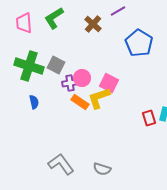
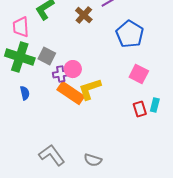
pink trapezoid: (24, 23) -> (21, 27), moved
pink square: (109, 83) -> (139, 74), moved
orange rectangle: (80, 102) -> (71, 93), size x1.5

